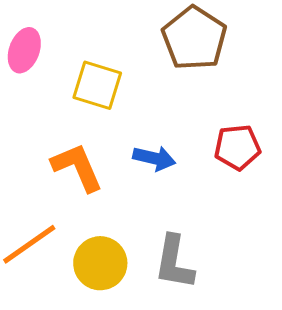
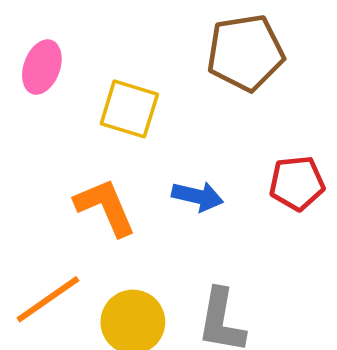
brown pentagon: (194, 38) -> (245, 53), turned 30

